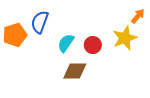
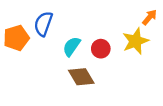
brown diamond: (75, 71) -> (81, 77), turned 60

